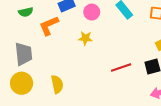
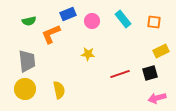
yellow star: (85, 38) -> (88, 54), moved

